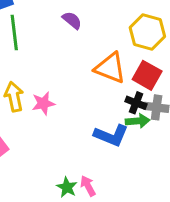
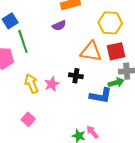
purple semicircle: (72, 20) -> (59, 25), turned 128
red square: (147, 75) -> (116, 51), turned -30
black cross: (136, 103) -> (76, 76), moved

